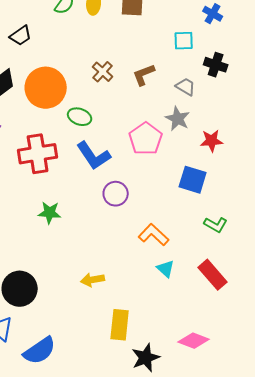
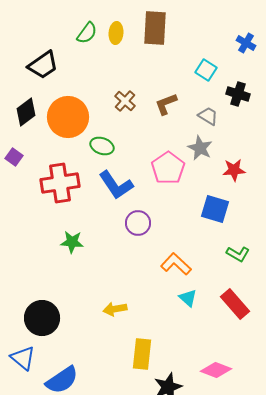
blue cross: (213, 14) -> (246, 43), moved
black trapezoid: (21, 36) -> (43, 65), size x1.4
cyan square: (184, 41) -> (206, 70), turned 35

